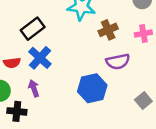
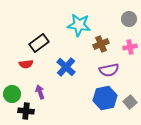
blue cross: (40, 58) -> (66, 67), moved
red semicircle: (12, 63) -> (26, 64), moved
blue hexagon: (92, 88) -> (105, 98), moved

